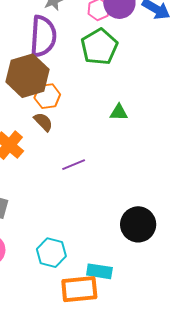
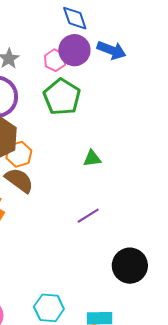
brown semicircle: (43, 122) -> (19, 180), size x1.4
purple line: (74, 165) -> (88, 216), moved

